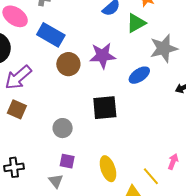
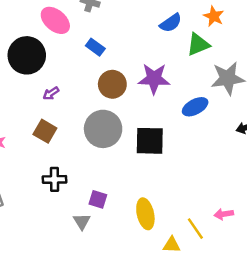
blue rectangle: (51, 35) -> (95, 47), size x0.6
purple arrow: (18, 77) -> (51, 93), size x0.5
gray circle: (63, 128) -> (103, 129), moved, size x1.6
pink arrow: (173, 162) -> (224, 214), turned -126
black cross: (14, 167) -> (54, 179), moved

